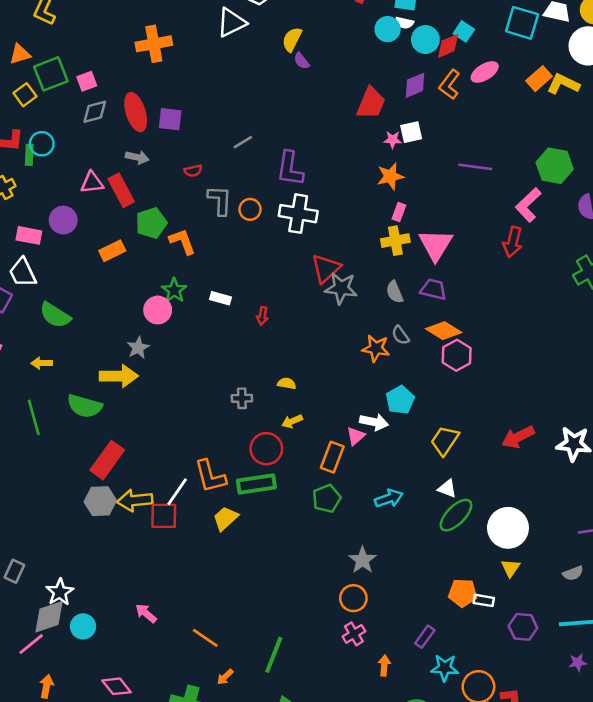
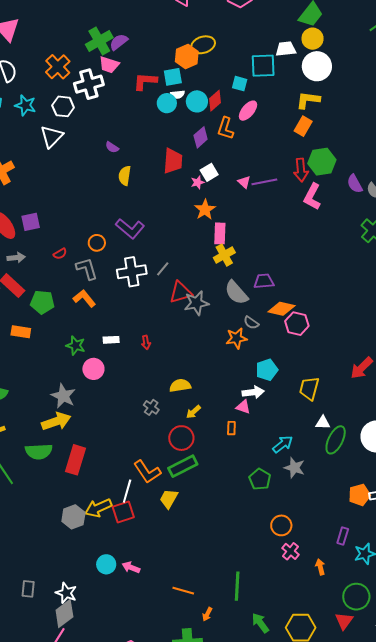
cyan square: (464, 31) -> (240, 84), moved
yellow semicircle: (292, 39) -> (125, 176), moved
orange rectangle: (539, 79) -> (303, 126), moved
gray line: (243, 142) -> (163, 269), moved
purple L-shape: (290, 169) -> (130, 228), turned -40
orange circle: (250, 209) -> (97, 243), moved
pink rectangle: (399, 212) -> (220, 233), size x1.5
white cross: (298, 214) -> (132, 272), moved
green pentagon: (151, 223) -> (42, 302), turned -30
orange L-shape: (182, 242) -> (84, 298), moved
red arrow: (513, 242) -> (301, 170), moved
pink triangle: (436, 245) -> (244, 182), moved, size x0.5
orange rectangle: (112, 251) -> (21, 332), turned 54
red triangle: (326, 268) -> (181, 292), turned 45
gray semicircle: (395, 292) -> (236, 293), size x1.5
pink circle: (158, 310) -> (93, 369), moved
gray star: (138, 348) -> (63, 396), size x1.4
yellow semicircle: (287, 383) -> (180, 386), size x1.5
gray cross: (242, 398) -> (151, 407), turned -35
cyan pentagon: (400, 400) -> (267, 370), turned 30
pink triangle: (356, 436) -> (243, 407), turned -42
orange rectangle: (332, 457) -> (231, 428), size x0.6
red rectangle: (107, 460) -> (75, 460), moved
green pentagon: (327, 499) -> (260, 479), moved
gray star: (362, 560) -> (294, 468), moved
pink arrow: (146, 613) -> (131, 567), moved
cyan circle: (83, 626) -> (106, 564), moved

